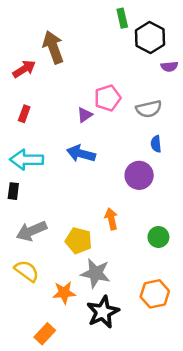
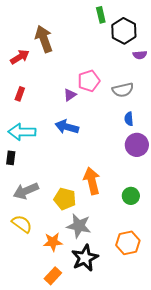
purple circle: (139, 175) -> (137, 145), moved
orange arrow: (111, 219) -> (92, 181), size x1.5
orange rectangle: (45, 334) -> (53, 276), moved

